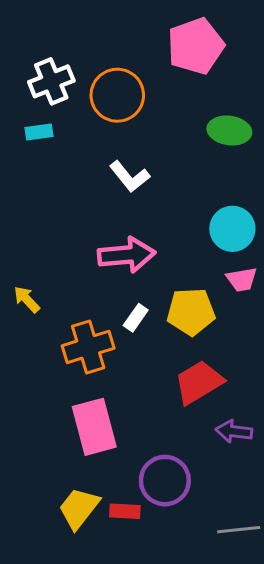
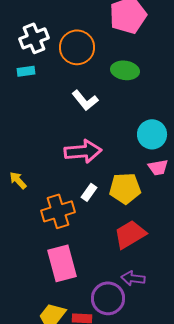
green ellipse: (229, 130) -> (125, 70), moved
purple arrow: (234, 431) -> (133, 278), moved

